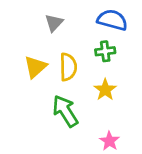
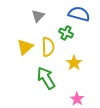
green cross: (105, 51) -> (66, 33), moved, turned 32

